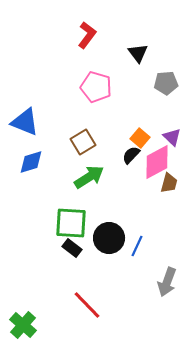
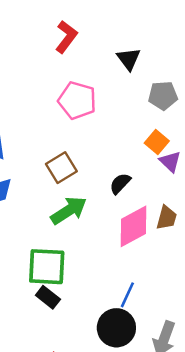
orange square: (140, 138) -> (157, 142), moved
pink diamond: (157, 162) -> (134, 226), moved
black circle: (109, 238) -> (116, 328), moved

